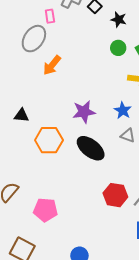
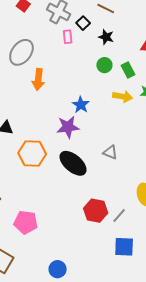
pink rectangle: (50, 16) -> (68, 37), moved
orange arrow: (52, 65) -> (38, 79), turned -35
blue star: (123, 110) -> (81, 105), moved

